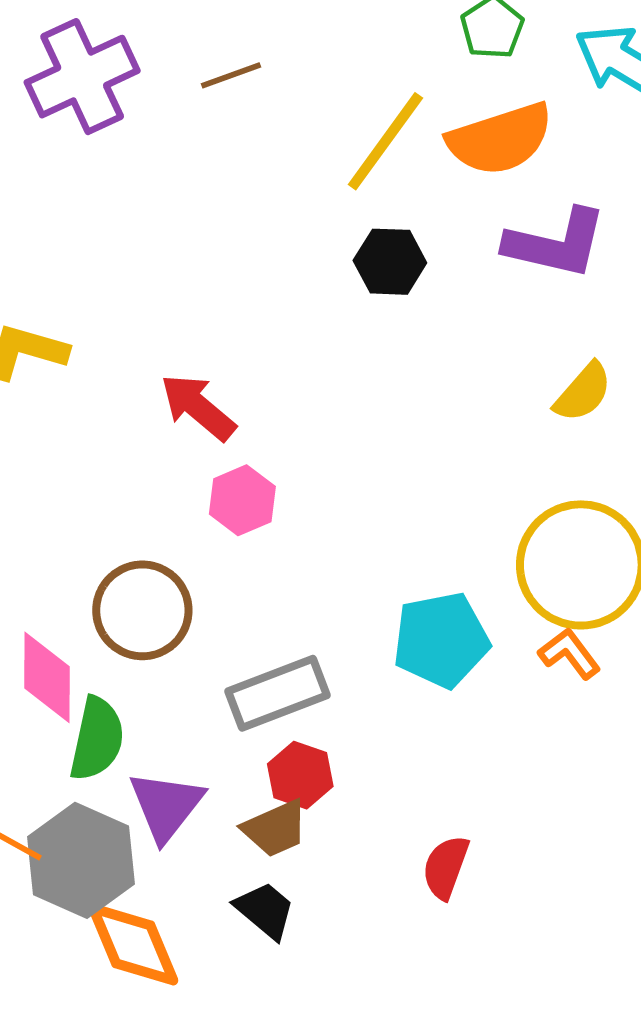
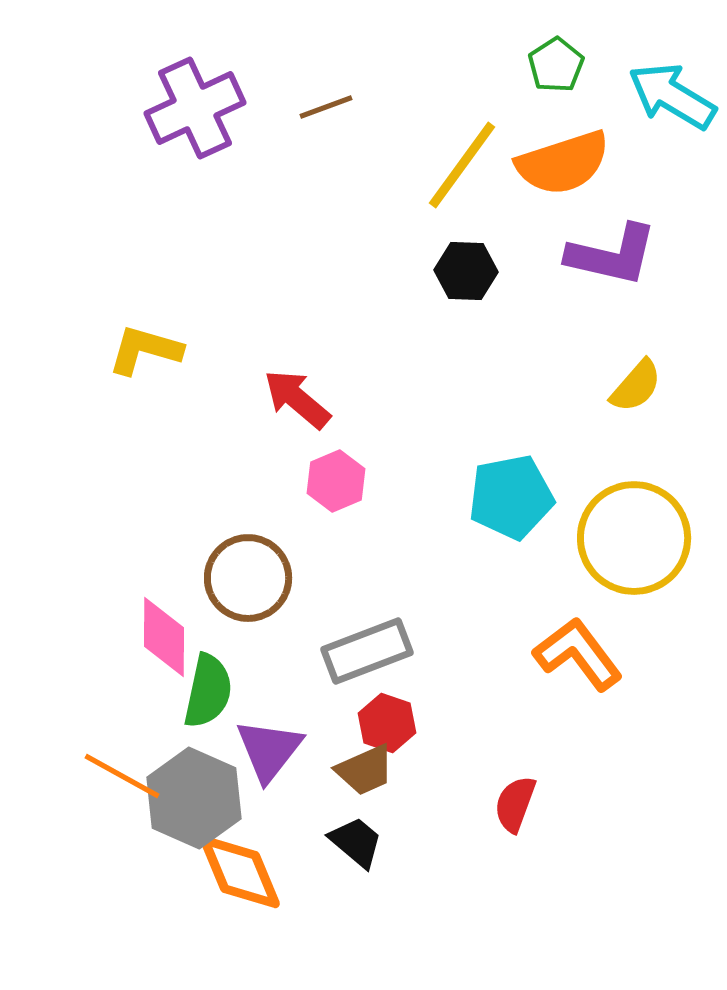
cyan pentagon: (441, 640) -> (511, 497), moved
orange L-shape: (569, 654) -> (578, 654), moved, size x1.6

